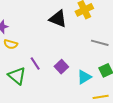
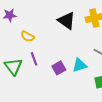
yellow semicircle: (11, 44) -> (27, 36), moved
cyan triangle: (84, 77) -> (80, 65), moved

